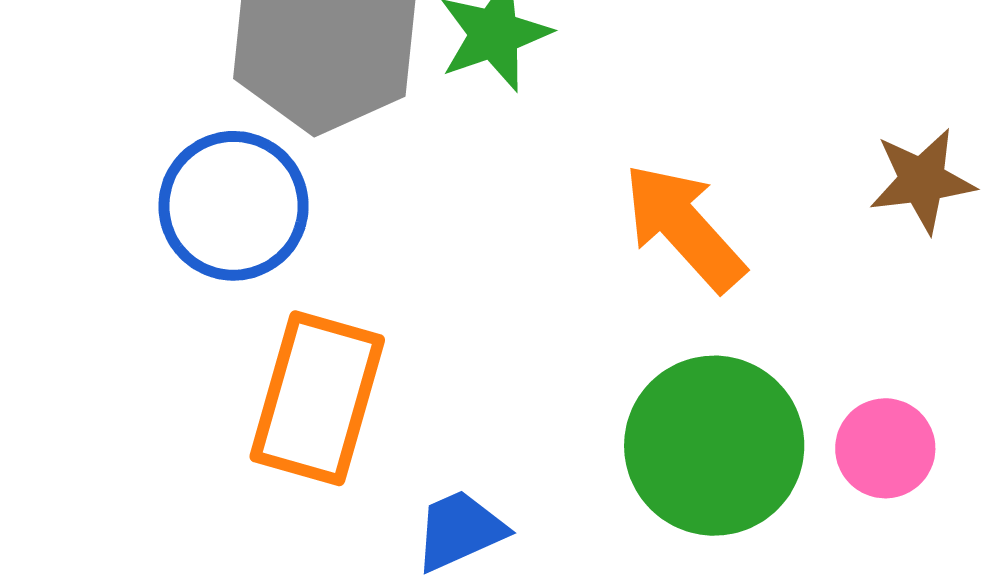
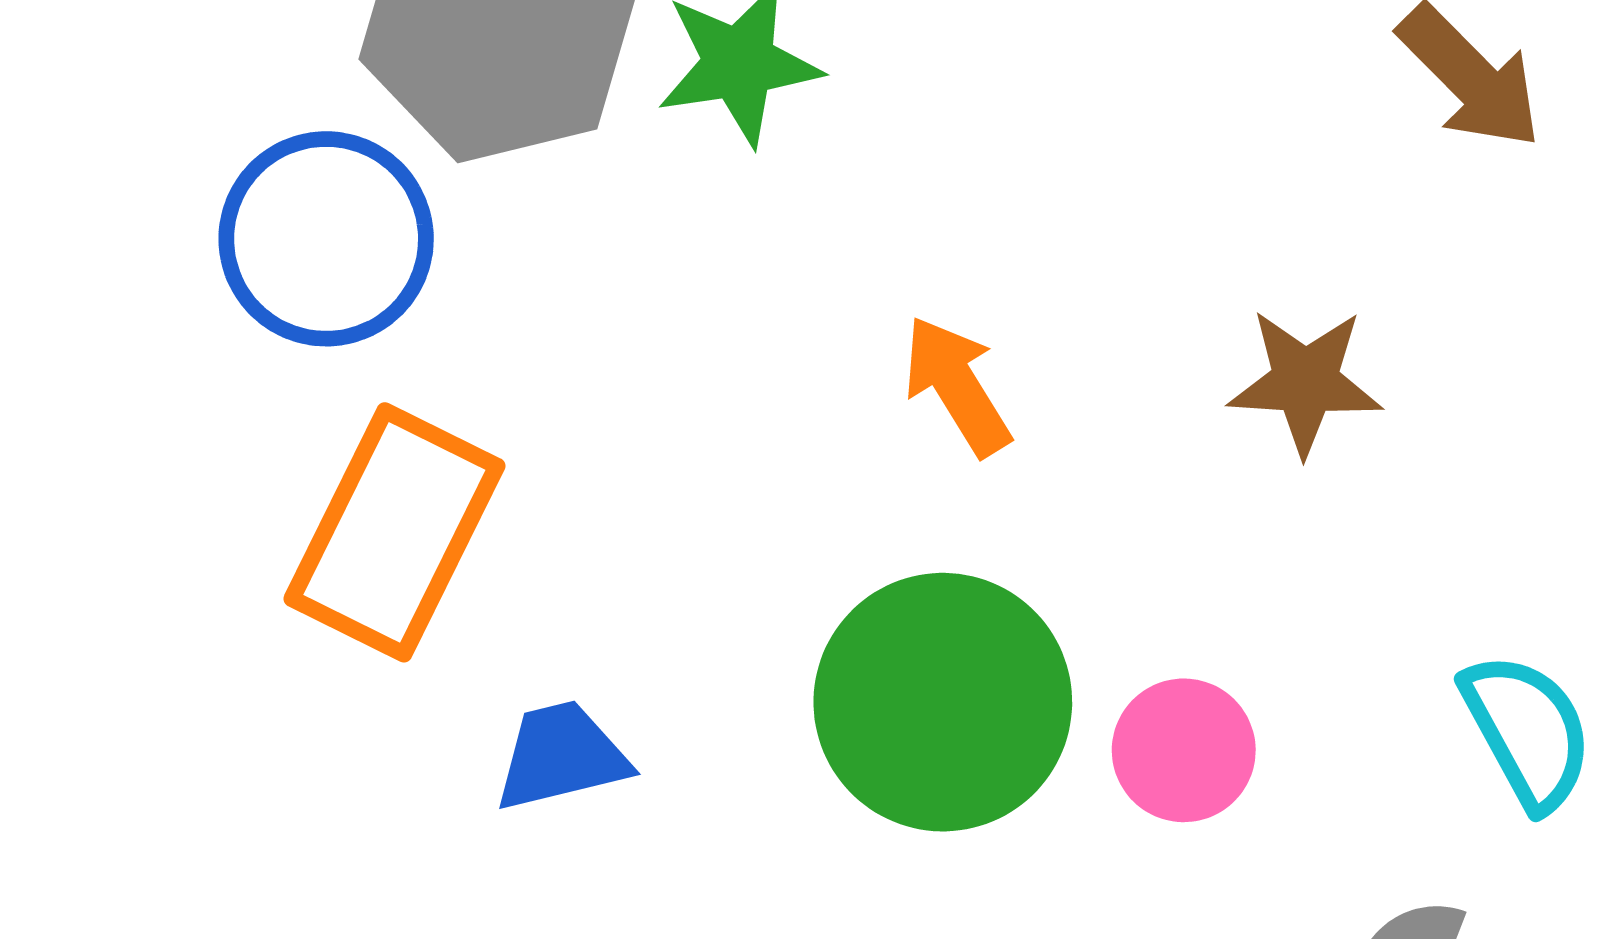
orange arrow: (684, 227) -> (957, 386), size x0.7

